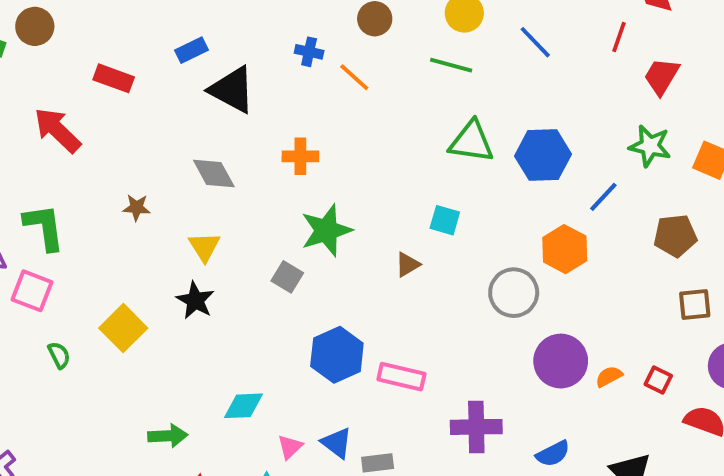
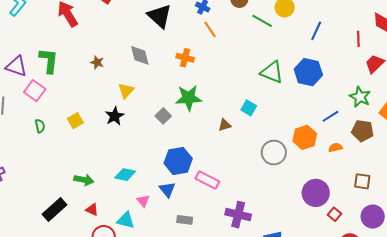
red line: (619, 37) -> (358, 39), turned -35
blue line: (535, 42) -> (316, 31), turned 54
green line: (451, 65) -> (262, 21), moved
orange line: (354, 77) -> (210, 29), moved
blue hexagon: (543, 155) -> (308, 72), moved
brown pentagon: (675, 236) -> (363, 131), moved
yellow square: (123, 328) -> (75, 121), size x0.7
purple circle: (561, 361) -> (316, 193), moved
orange semicircle: (609, 376) -> (335, 148), moved
blue triangle: (337, 443) -> (167, 190), moved
pink triangle: (290, 447) -> (143, 201), turned -40

